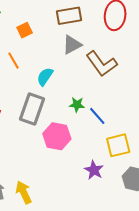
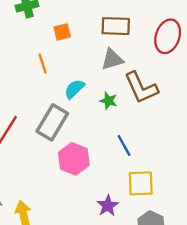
green star: (77, 105) -> (109, 101), moved

